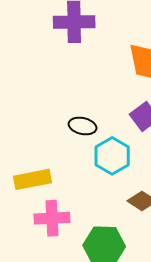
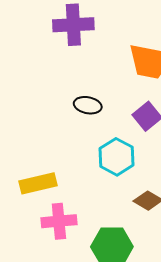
black ellipse: (83, 126) -> (88, 105), moved

